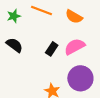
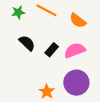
black semicircle: (14, 45) -> (27, 43), moved

